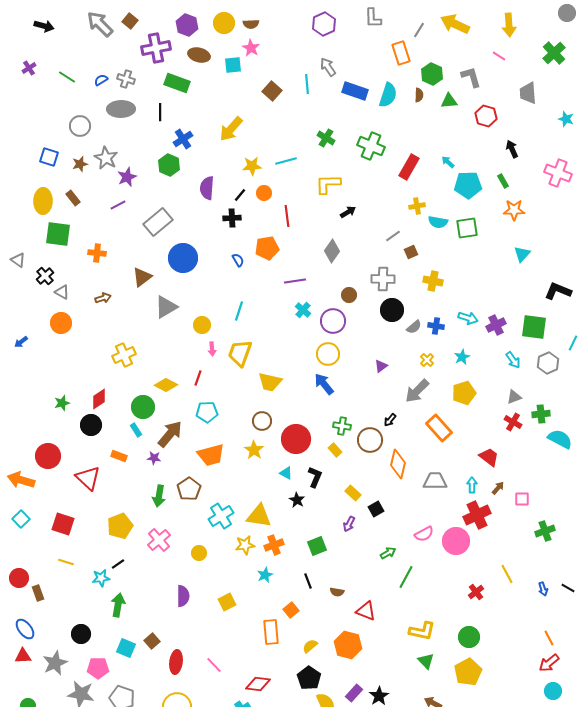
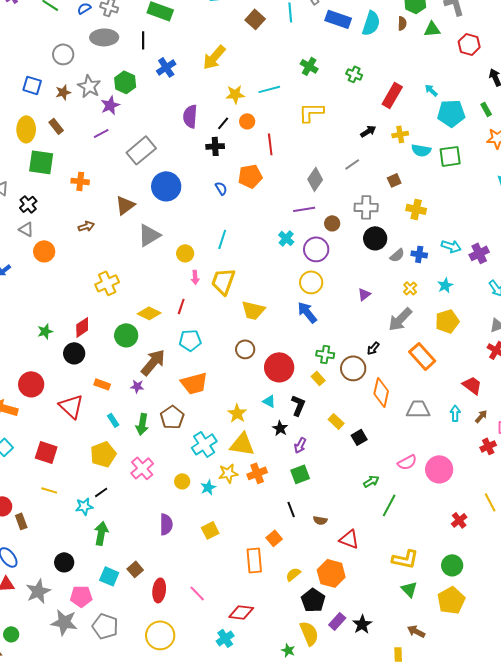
green cross: (371, 146) -> (354, 74), size x0.6
green hexagon: (169, 165) -> (125, 82), moved
black arrow: (348, 212) -> (368, 131), moved
gray line: (393, 236) -> (352, 164), moved
purple line: (295, 281) -> (304, 209), moved
gray triangle: (62, 292) -> (26, 229), moved
cyan rectangle: (136, 430) -> (113, 420), moved
yellow star: (254, 450) -> (237, 413), moved
red cross: (477, 515) -> (488, 446), moved, size x0.6
purple arrow: (349, 524) -> (300, 445), moved
cyan star: (265, 575) -> (208, 487), moved
black pentagon: (309, 678) -> (313, 600), moved

